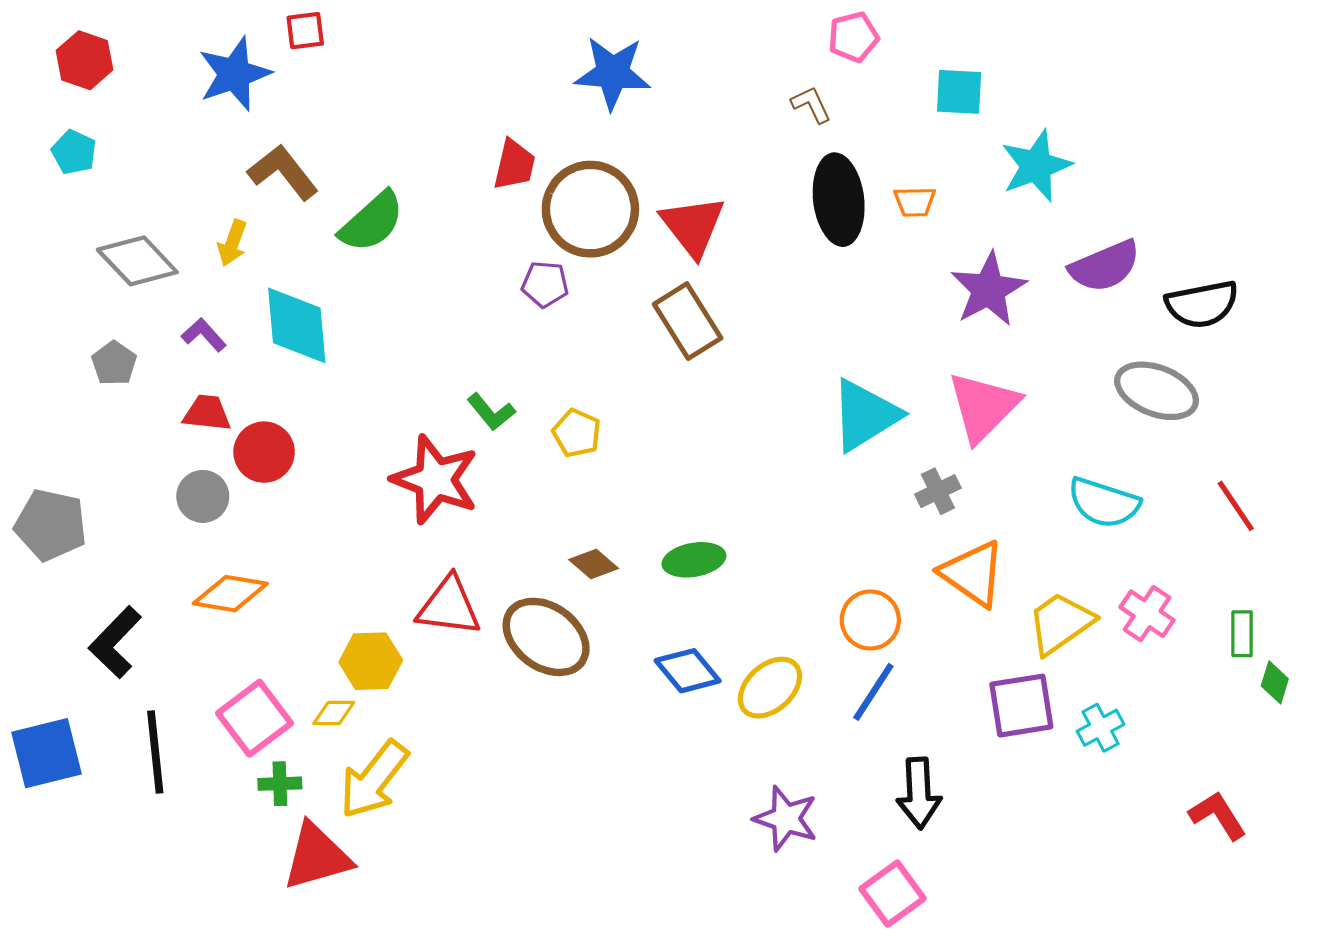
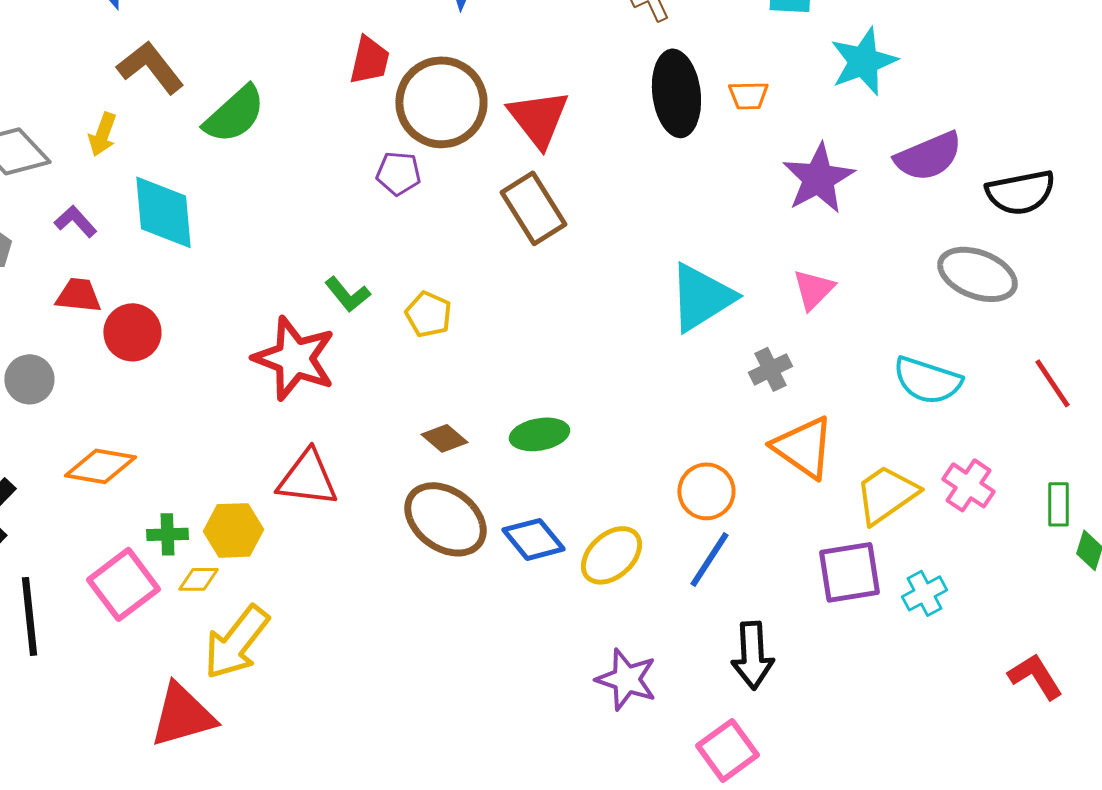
pink triangle: (983, 407) -> (813, 289), size x0.6
gray circle: (203, 496) -> (29, 379), moved
brown ellipse: (546, 637) -> (445, 519), moved
green cross: (280, 784) -> (167, 534), moved

